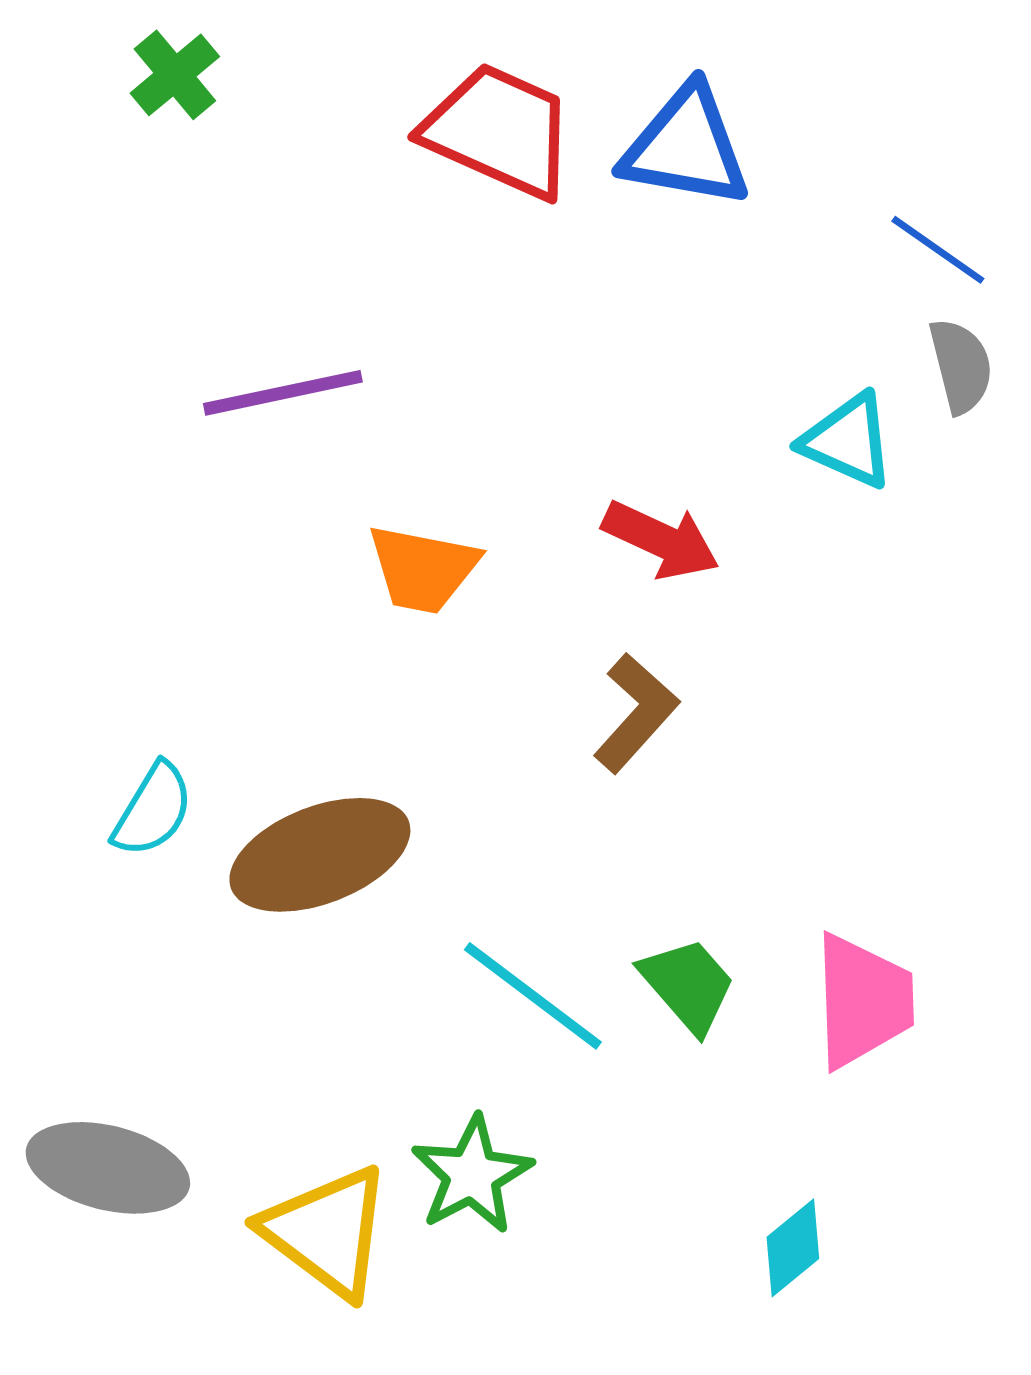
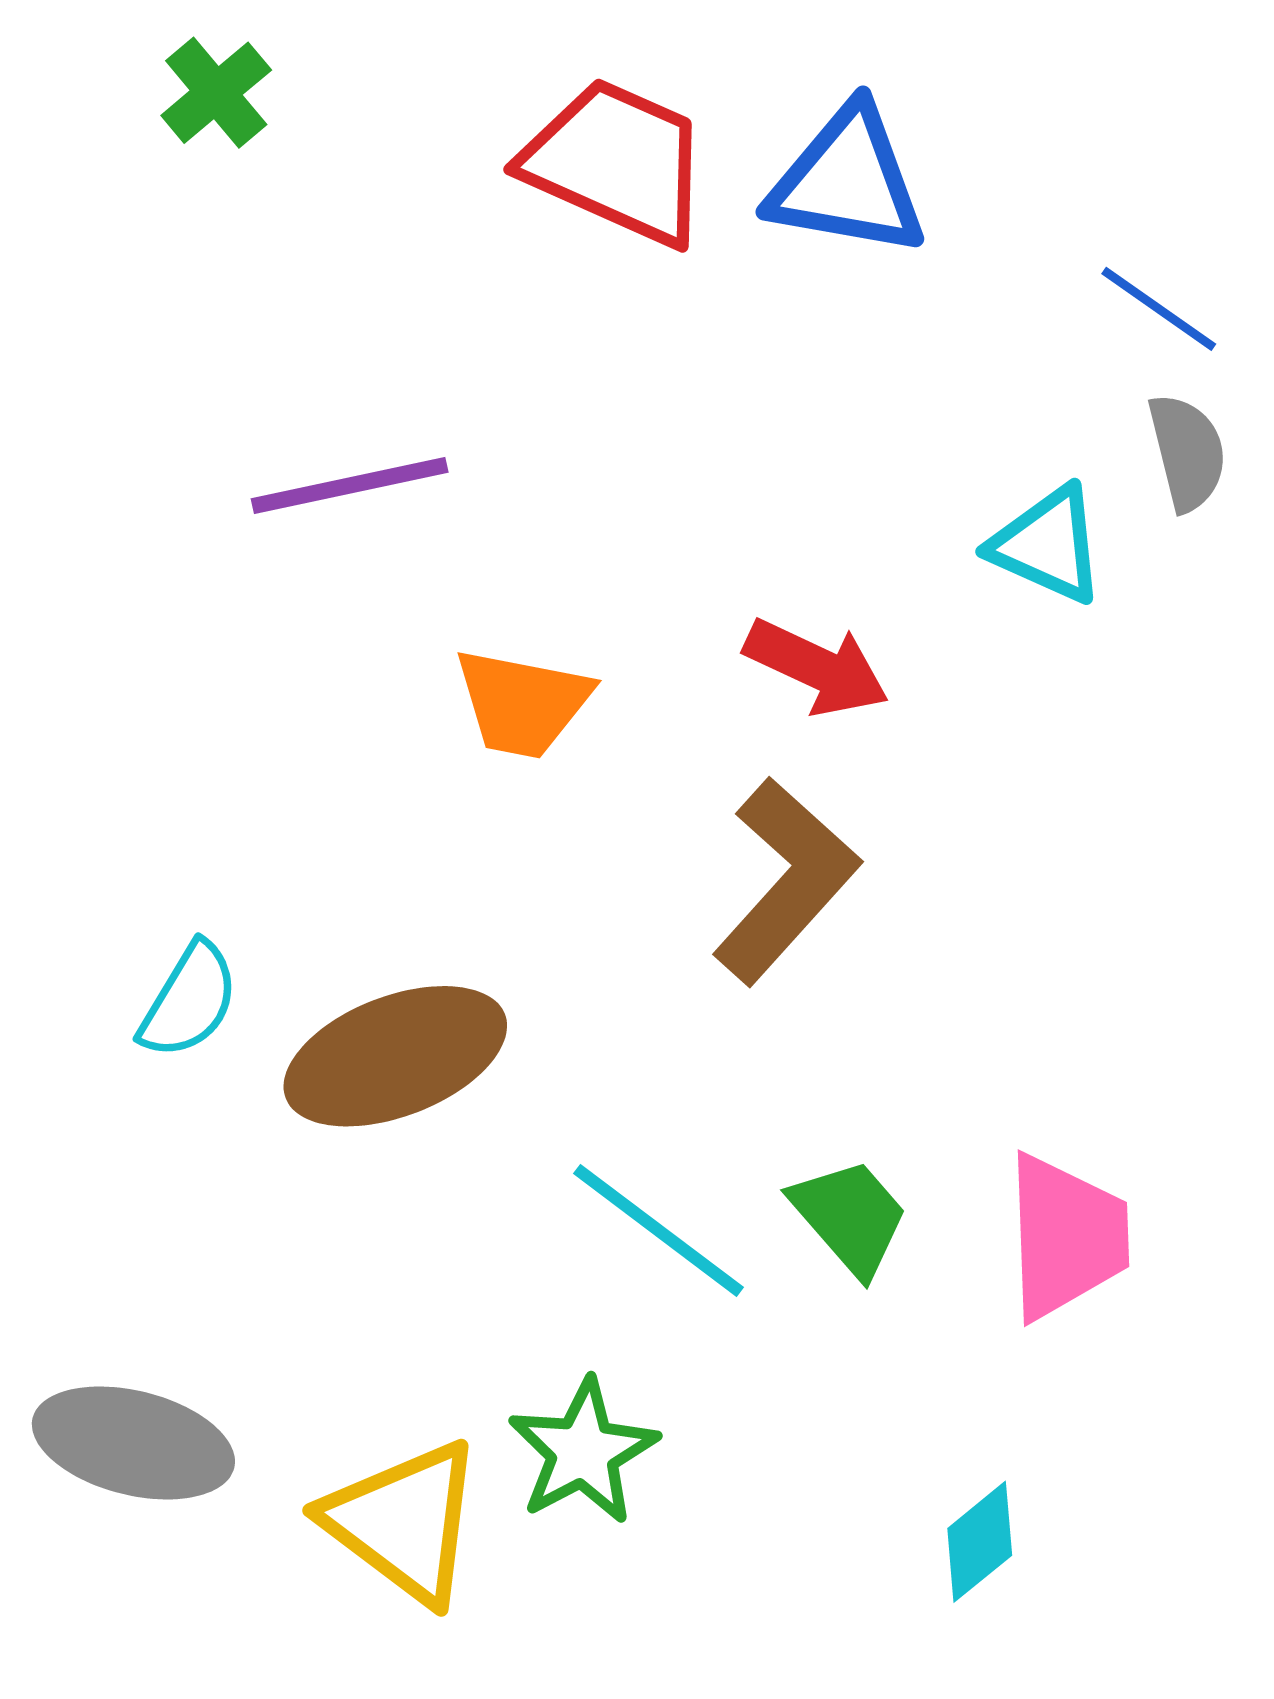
brown L-shape: (636, 713) -> (786, 881), size x1.4

